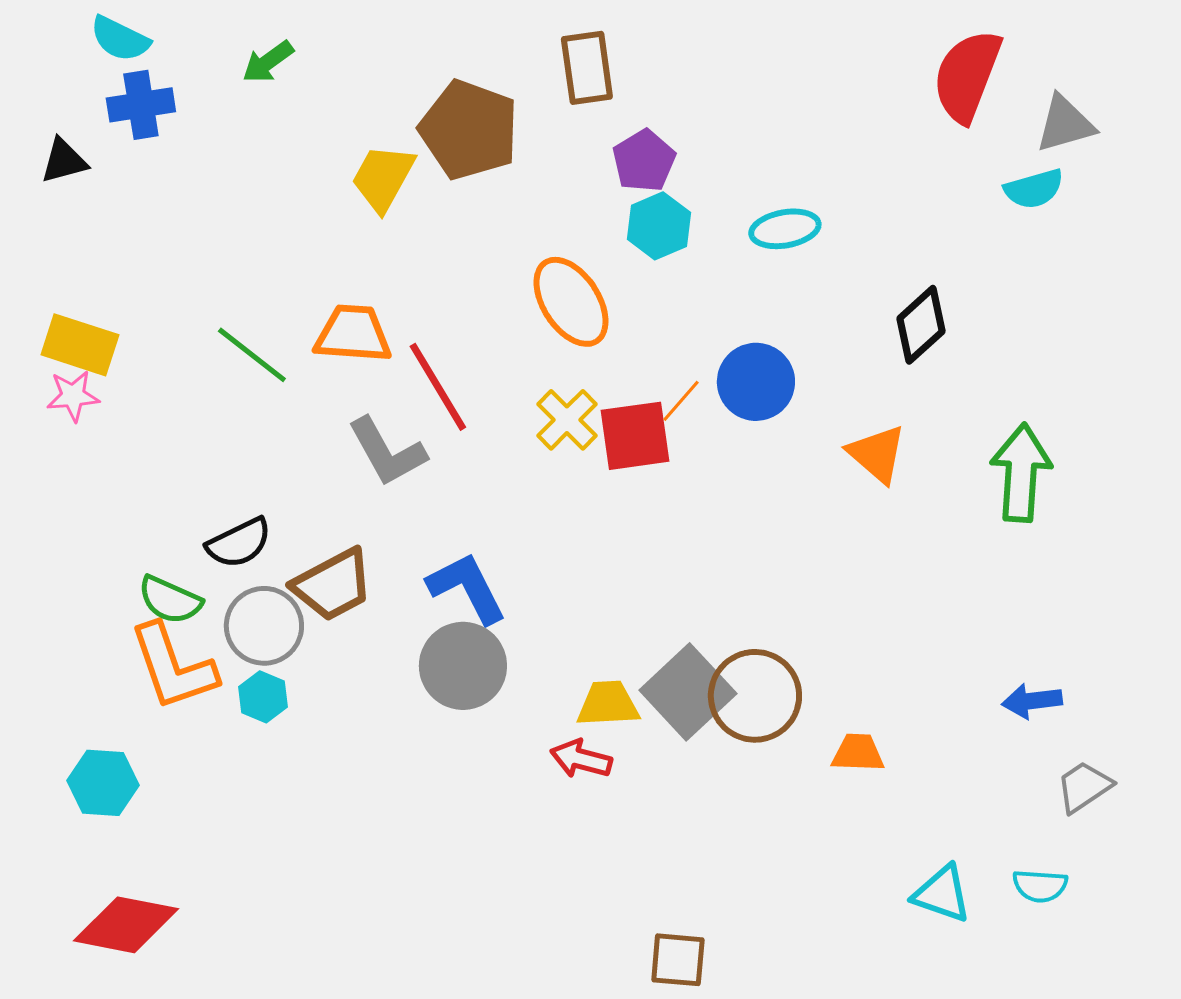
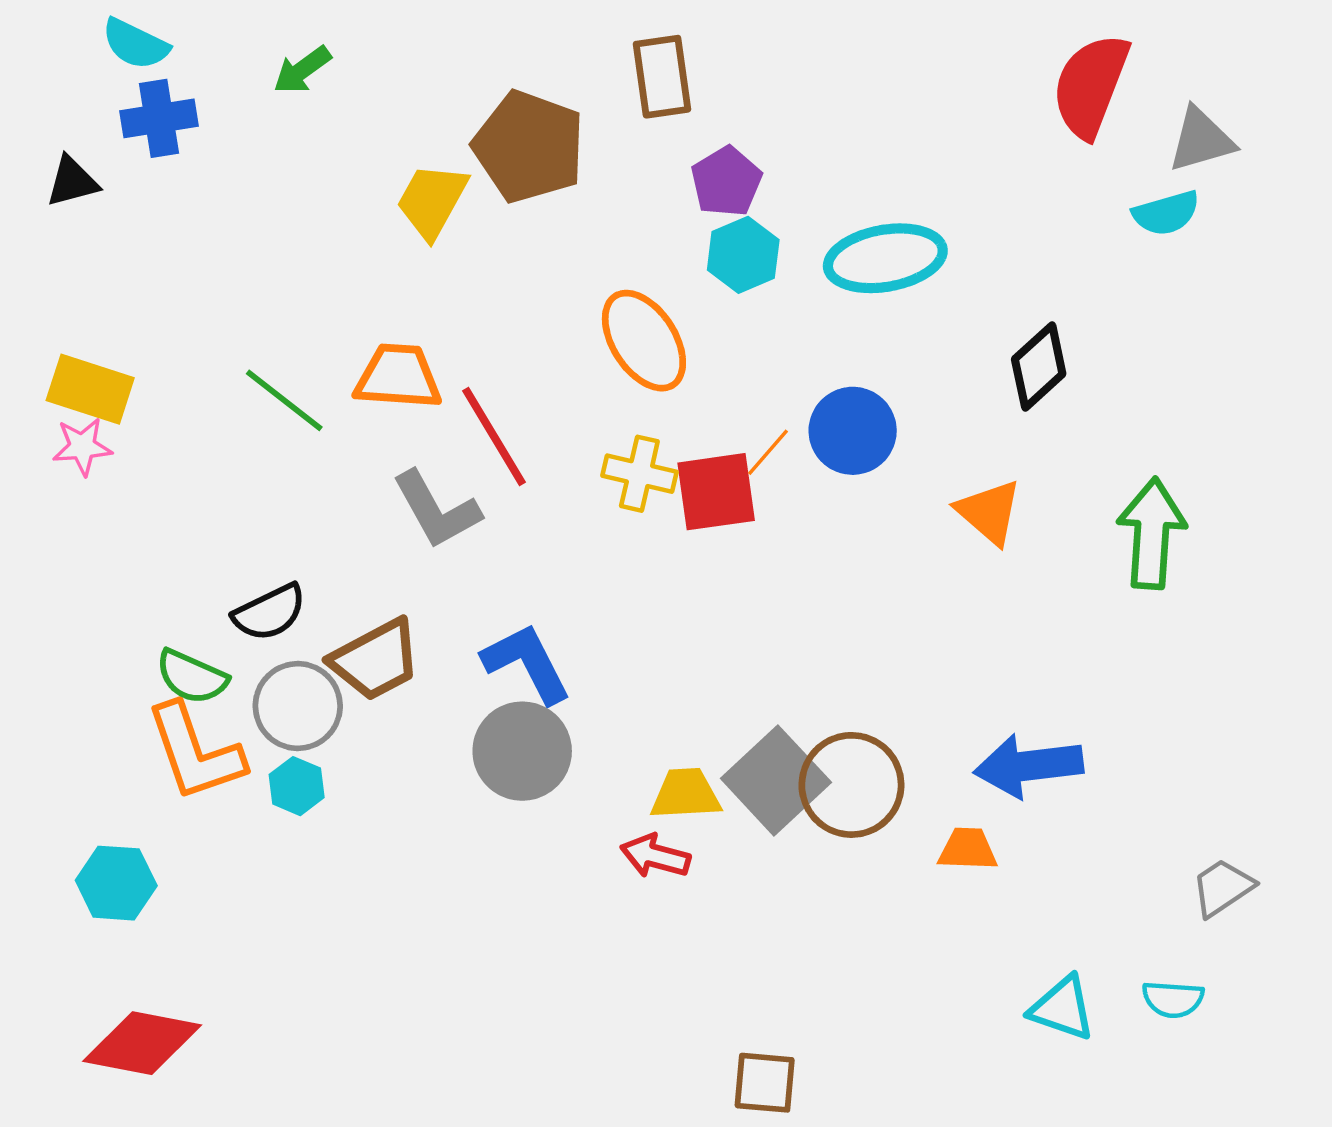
cyan ellipse: (785, 229) -> (885, 258), size x1.5
yellow cross: (567, 420) -> (639, 474), turned -32
blue arrow: (1032, 701) -> (1029, 766), moved, size x1.6

